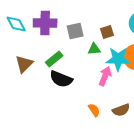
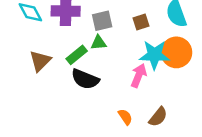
green triangle: (94, 49) -> (99, 43), moved
brown semicircle: (121, 110) -> (158, 117), turned -30

